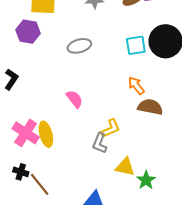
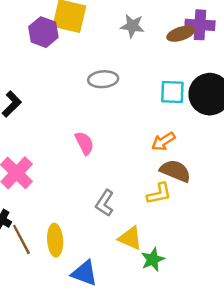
purple hexagon: (28, 32) -> (43, 32), moved
orange arrow: (136, 86) -> (163, 141), turned -96
yellow L-shape: (111, 128) -> (159, 194), moved
yellow ellipse: (46, 134) -> (55, 240), moved

